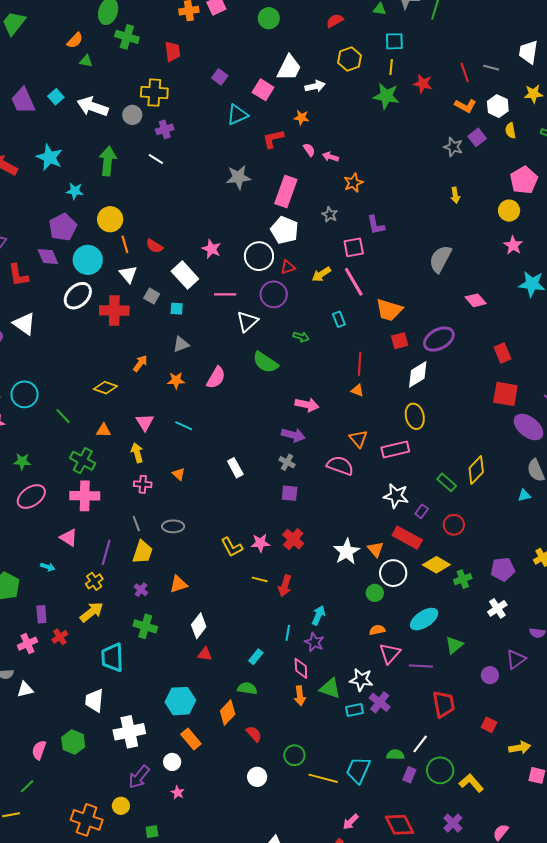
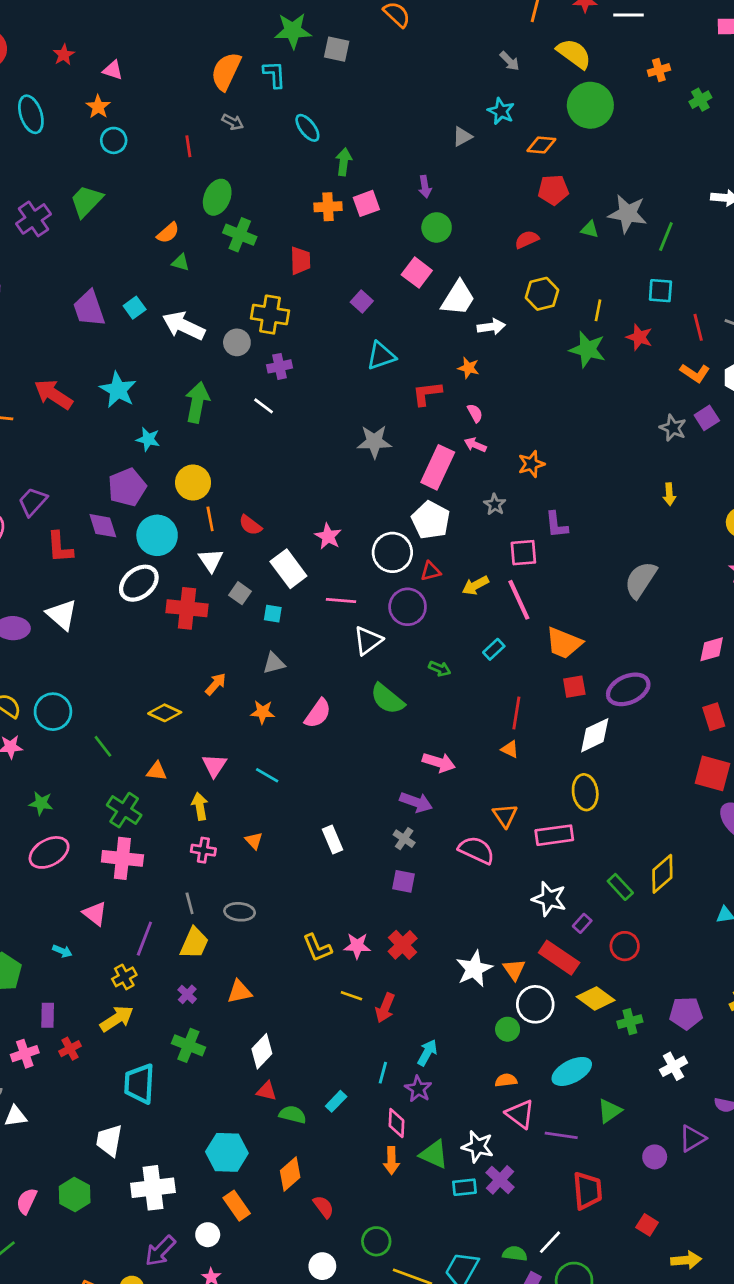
cyan square: (394, 41) -> (660, 291), moved
pink square: (263, 90) -> (417, 273), moved
pink arrow: (330, 157) -> (475, 445), moved
pink diamond: (476, 300) -> (712, 649), moved, turned -70
cyan rectangle: (339, 319) -> (494, 649), turned 63
pink triangle: (390, 653) -> (520, 1114), turned -40
green semicircle: (247, 688) -> (293, 1115), moved

